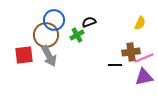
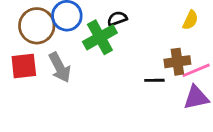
brown circle: (46, 35) -> (37, 26), moved
green cross: (77, 35) -> (100, 37), size x1.6

